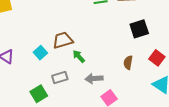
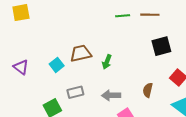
green arrow: (79, 56) -> (107, 62), moved, turned -120
brown semicircle: (128, 63) -> (148, 90), moved

